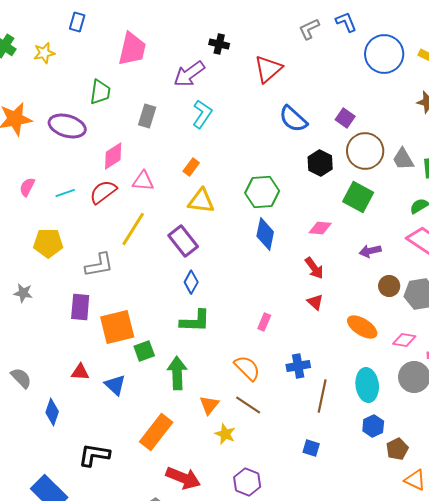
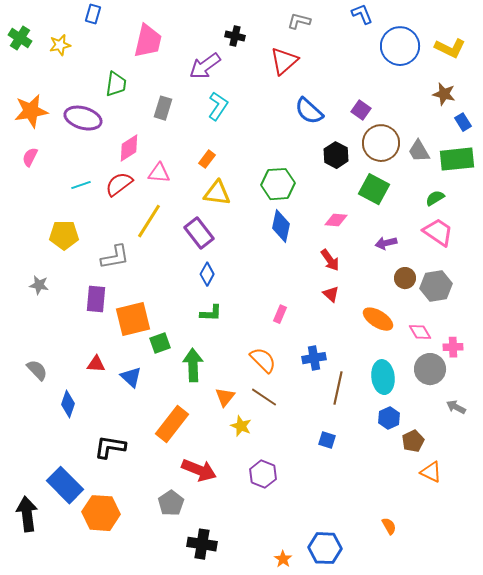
gray L-shape: (309, 29) -> (299, 21), moved, turned 40
pink semicircle: (27, 187) -> (30, 157), moved
green L-shape: (195, 321) -> (211, 313), size x0.7
pink diamond: (404, 340) -> (420, 332), turned 50

